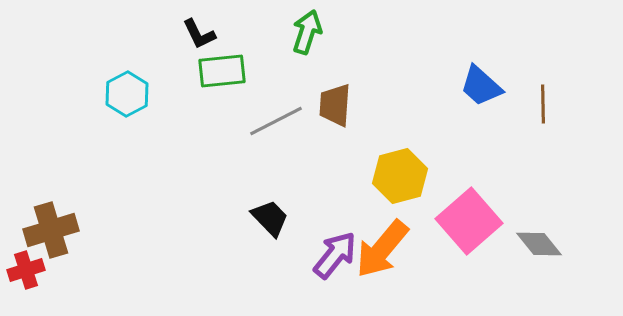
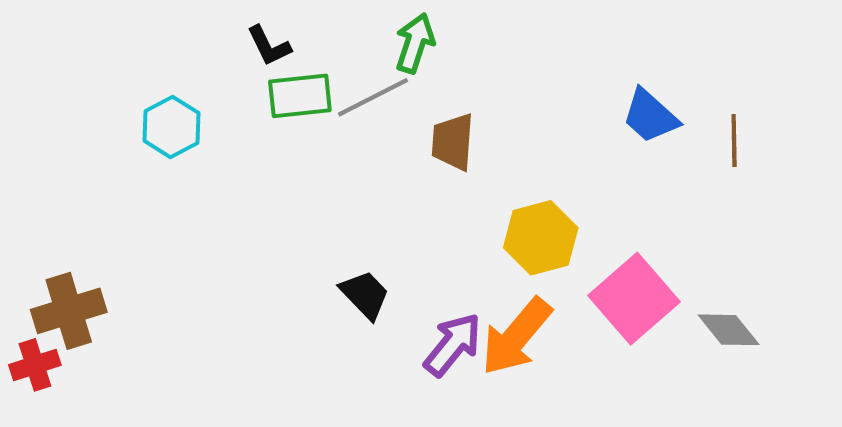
gray line: (276, 121) -> (373, 97), moved

